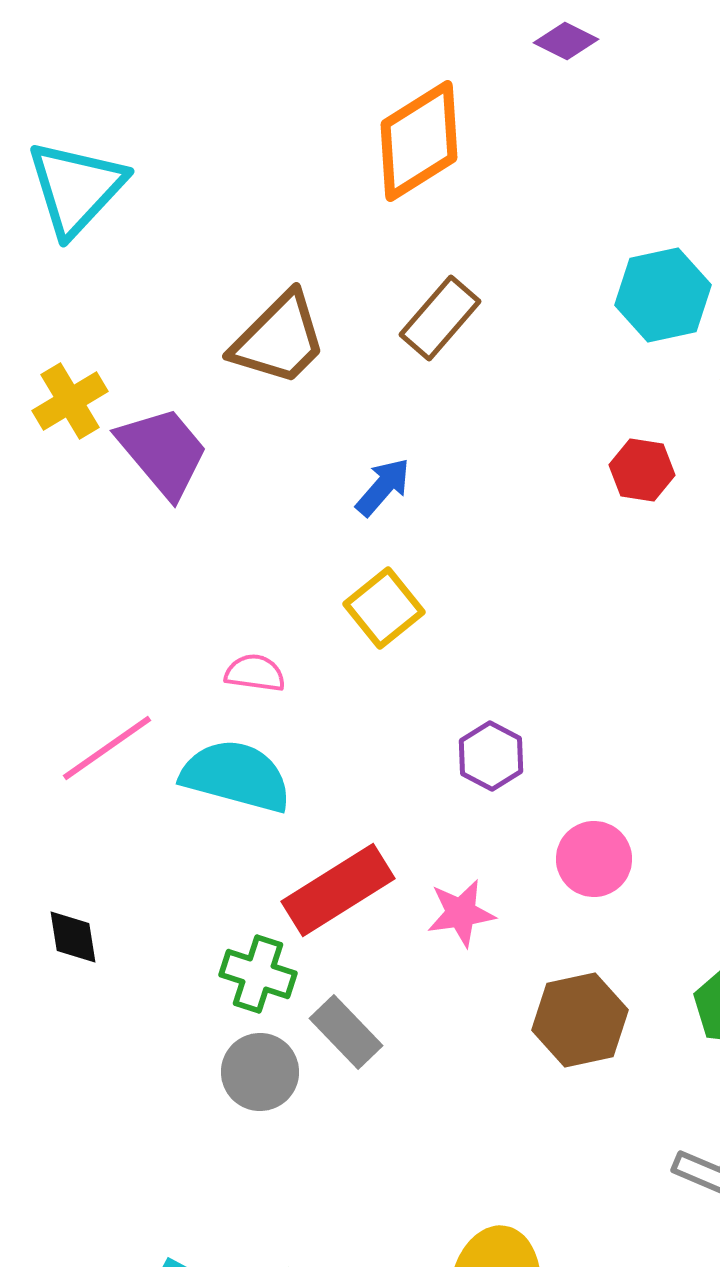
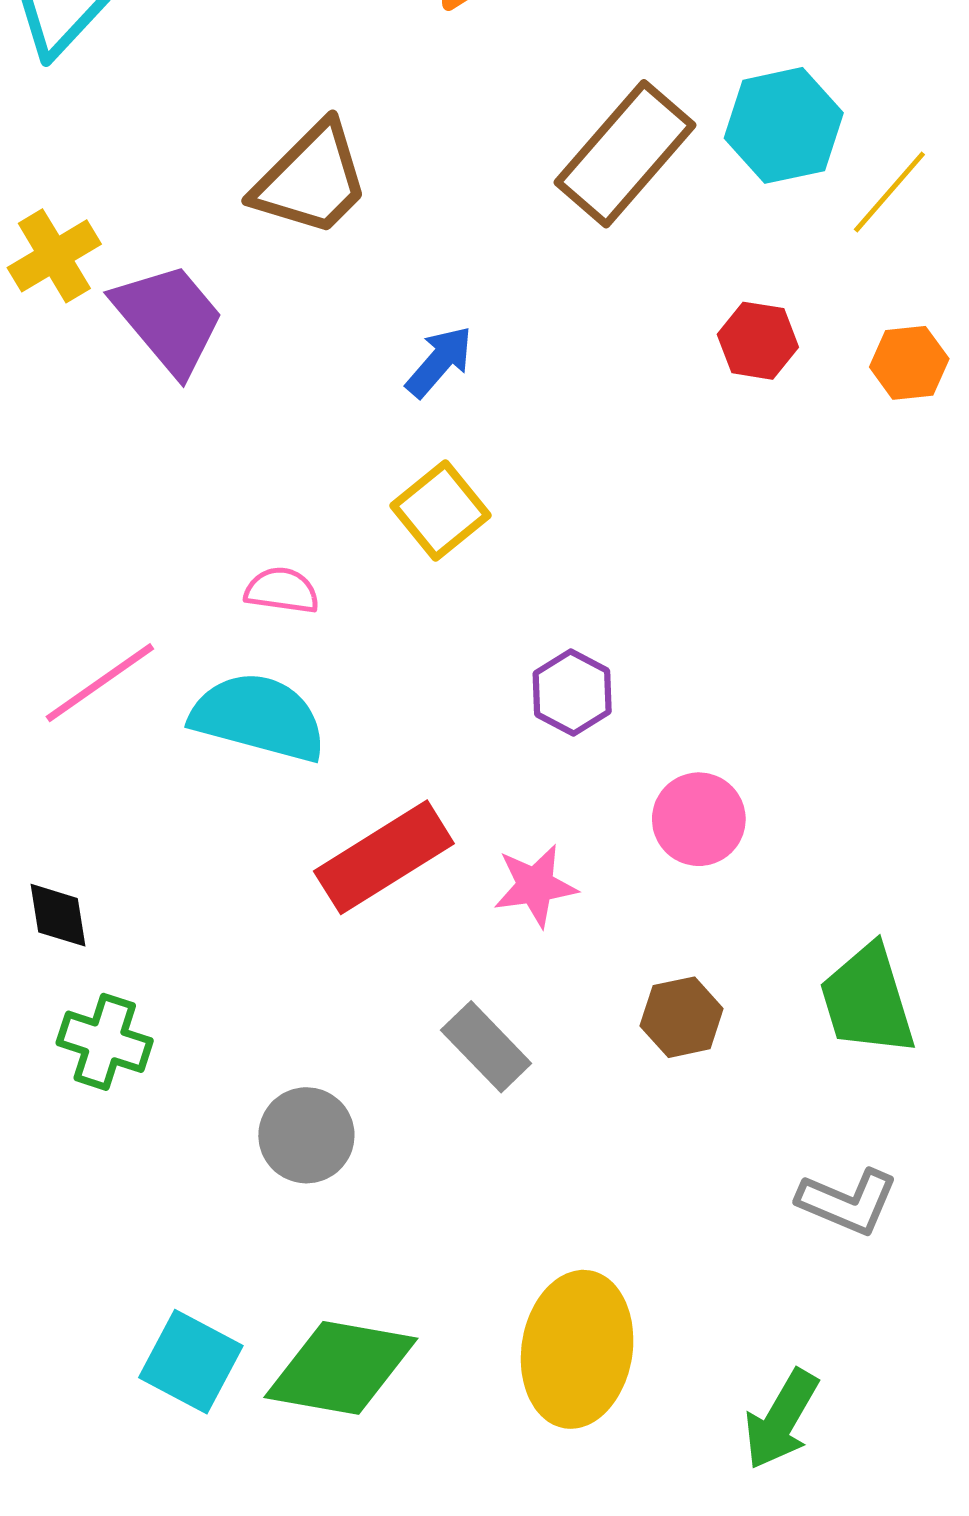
brown rectangle: (440, 318) -> (625, 154), moved, size x1.4
green cross: (258, 974) -> (105, 1042), moved
brown hexagon: (580, 1020) -> (682, 1017), size x0.7
gray rectangle: (346, 1032) -> (486, 1047), moved
gray circle: (260, 1072) -> (306, 1135), moved

